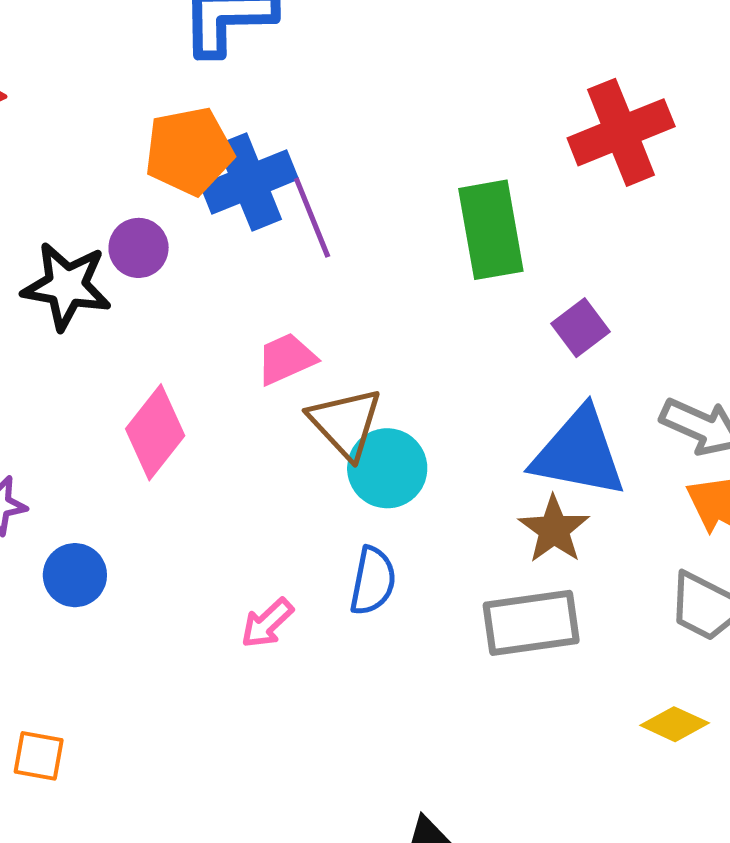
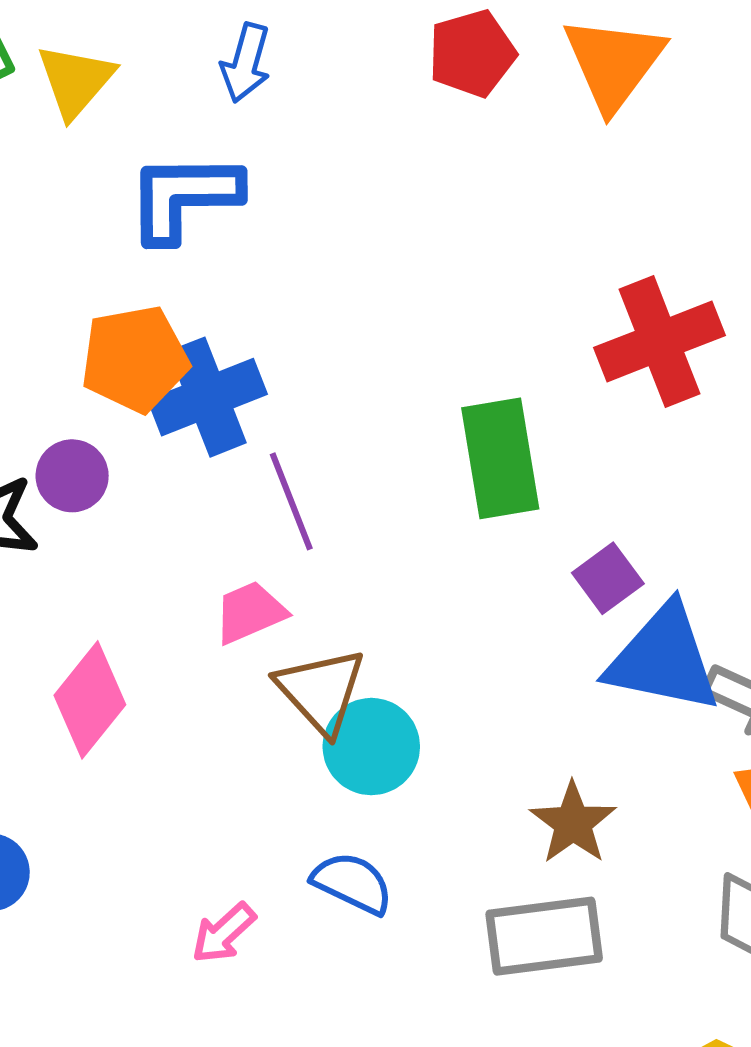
purple line: (312, 218) -> (291, 501), moved
blue triangle: (579, 453) -> (663, 659), moved
blue semicircle: (373, 581) -> (352, 883), turned -76

